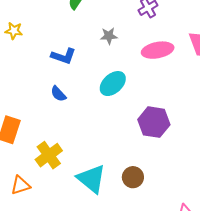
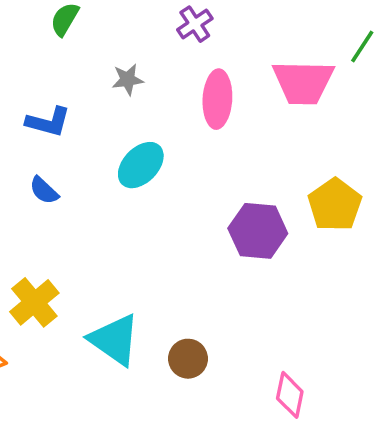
pink ellipse: (158, 50) -> (217, 99), turned -72
purple hexagon: (154, 122) -> (258, 231), moved
brown circle: (133, 177) -> (188, 359), moved

